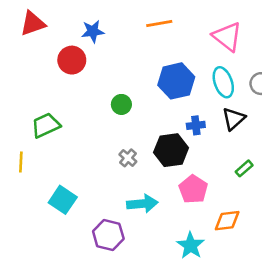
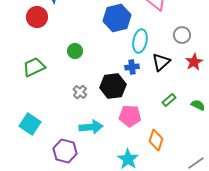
blue hexagon: (176, 81) -> (117, 18), moved
cyan ellipse: (223, 82) -> (140, 41), moved, turned 30
green trapezoid: (46, 125) -> (34, 67), moved
pink pentagon: (193, 189) -> (130, 116), turned -30
orange diamond: (227, 221) -> (156, 140), turned -65

